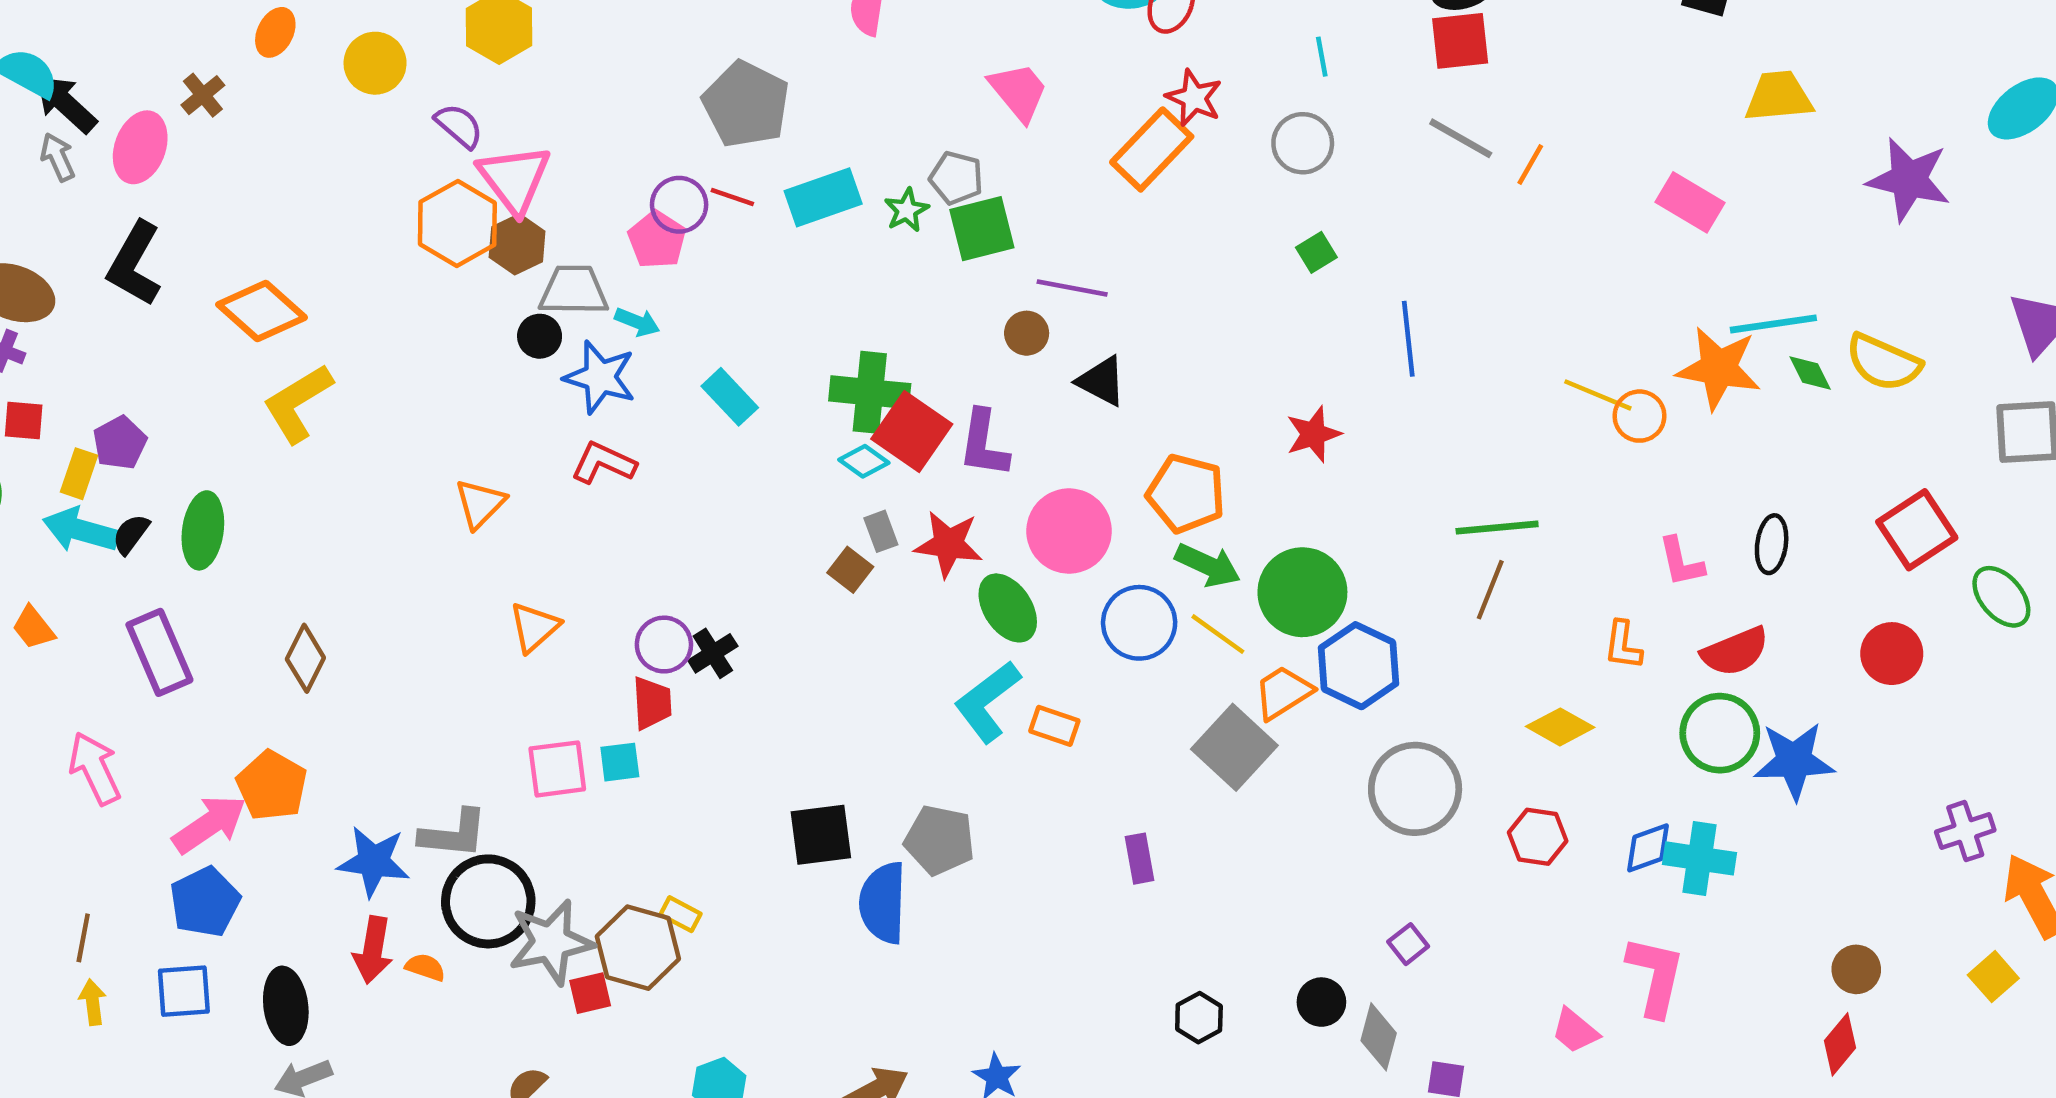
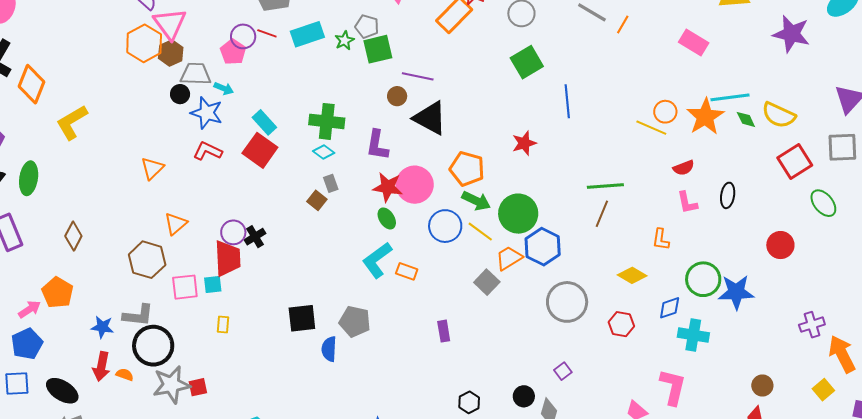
green square: (1316, 252) -> (527, 62), size x1.8
orange diamond: (262, 311) -> (31, 84), moved, turned 69
orange star: (1719, 368) -> (705, 117), turned 30
black triangle: (1102, 381) -> (430, 118), size x1.5
orange circle: (1639, 416) -> (665, 112), moved
red square: (912, 432) -> (260, 150), moved
red square: (1917, 530) -> (795, 161), moved
red star: (949, 544) -> (388, 187), moved
green ellipse: (2001, 597) -> (823, 203), moved
green ellipse: (1008, 608) -> (387, 218), size x0.7
red semicircle: (1735, 652) -> (684, 168), moved, size x0.7
red trapezoid: (652, 703) -> (228, 258), size x1.5
gray square: (1234, 747) -> (487, 282), size x0.7
pink arrow: (209, 824) -> (29, 309), size x0.7
blue diamond: (1648, 848) -> (670, 308), moved
blue star: (374, 861) -> (102, 327), size x0.7
blue semicircle: (883, 903) -> (329, 349), size x0.7
yellow rectangle: (681, 914) -> (223, 324), moved, turned 66
gray star: (551, 942) -> (171, 385), moved
brown hexagon: (638, 948) -> (147, 260), moved
black ellipse: (286, 1006) -> (62, 391), turned -52

